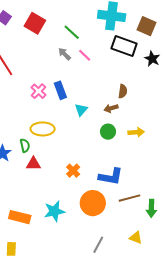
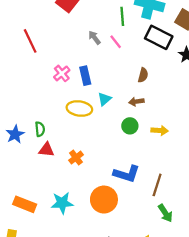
green line: (72, 32) -> (122, 16), moved, turned 36
brown semicircle: (123, 91) -> (143, 75), moved
yellow ellipse: (43, 129) -> (79, 109), moved
orange cross: (73, 171) -> (76, 158), moved
brown line: (130, 198) -> (157, 185), moved, turned -65
green arrow: (151, 208) -> (165, 213), turned -42

